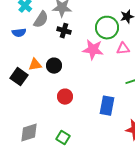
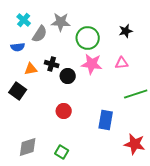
green circle: (107, 28) -> (88, 38), moved
black cross: (64, 31) -> (52, 64), moved
orange triangle: (35, 65) -> (31, 69), moved
black circle: (54, 66) -> (68, 76), moved

